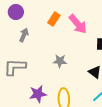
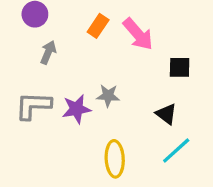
purple star: (38, 94) -> (76, 109), moved

